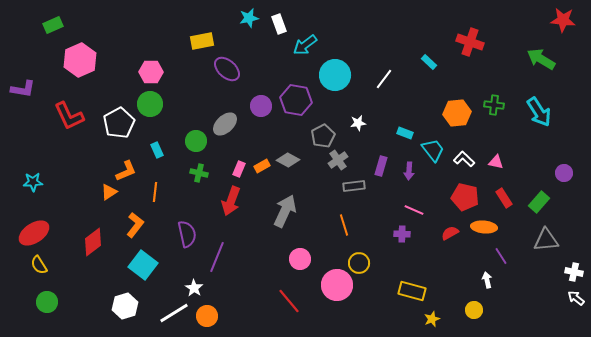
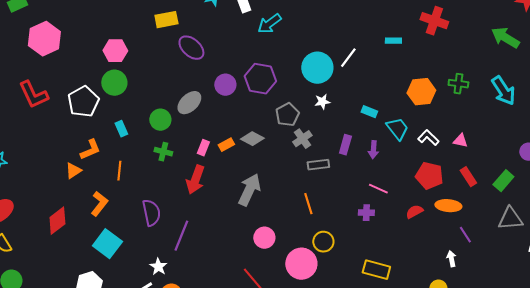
cyan rectangle: (429, 62) -> (393, 41), turned -42
cyan circle: (335, 75) -> (317, 68), moved

